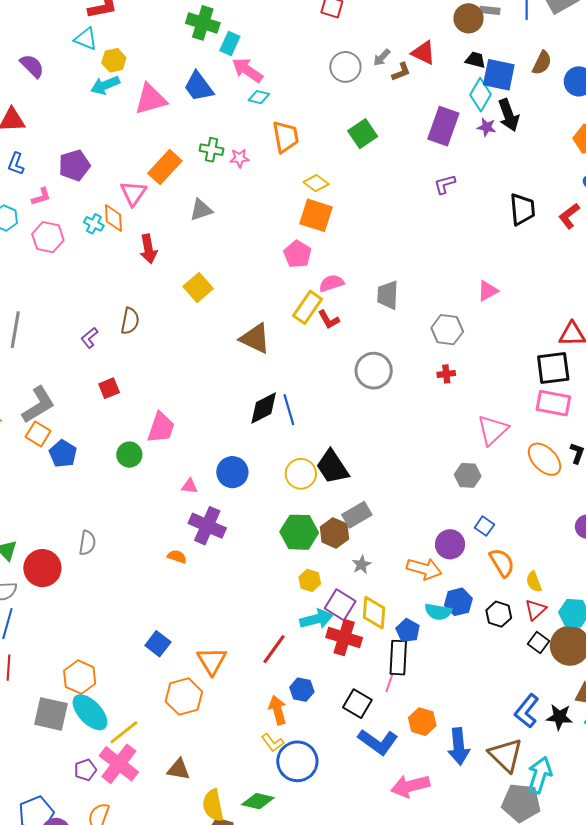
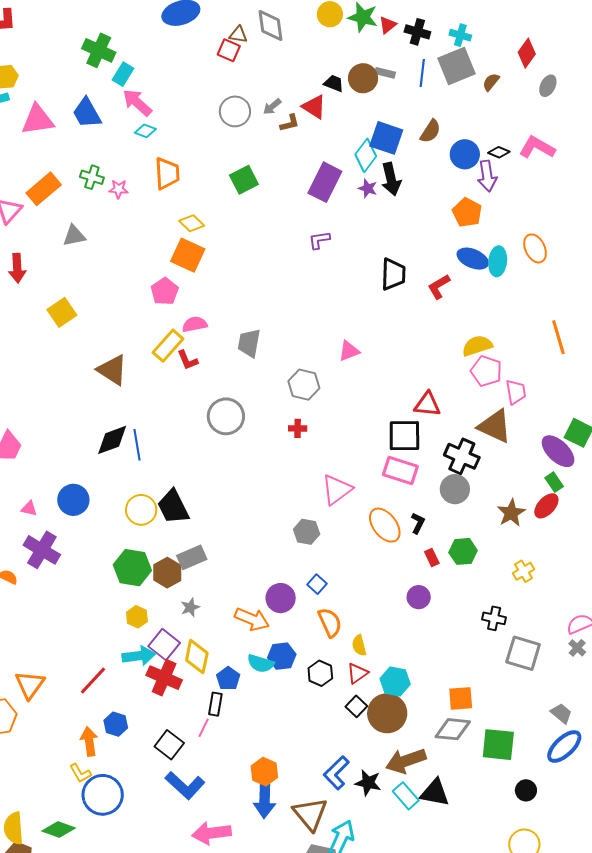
black trapezoid: (475, 60) -> (334, 83), moved
black rectangle: (398, 658) -> (215, 704), size x0.7
orange hexagon: (422, 722) -> (264, 772), moved

